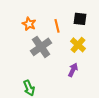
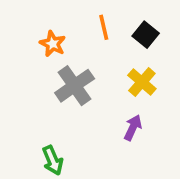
black square: (80, 19) -> (146, 35), turned 32
orange line: (57, 26) -> (104, 27), moved

